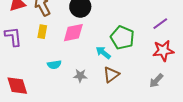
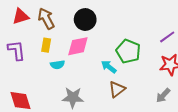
cyan semicircle: (54, 65) -> (57, 65), moved
gray star: (80, 76) -> (73, 97), moved, size x1.5

